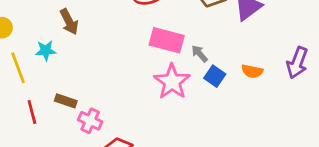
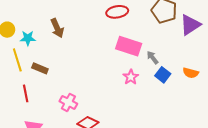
cyan star: (46, 51) -> (28, 38), moved
pink star: (172, 82) -> (131, 77), size x0.6
brown rectangle: (66, 101) -> (40, 68), moved

